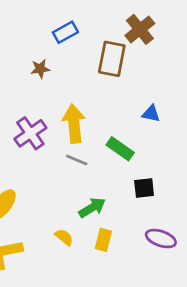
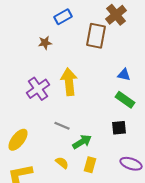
green rectangle: (120, 149) -> (125, 100), moved
gray line: (77, 160) -> (62, 126), moved

